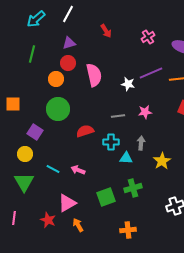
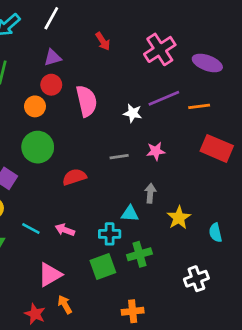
pink cross: (148, 37) -> (160, 49), size x1.6
cyan cross: (111, 142) -> (110, 234), moved
red star: (48, 220) -> (35, 314), moved

